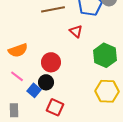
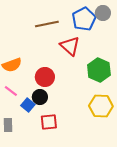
red triangle: (76, 31) -> (70, 46), size x1.5
red square: (55, 107) -> (49, 122), turned -30

